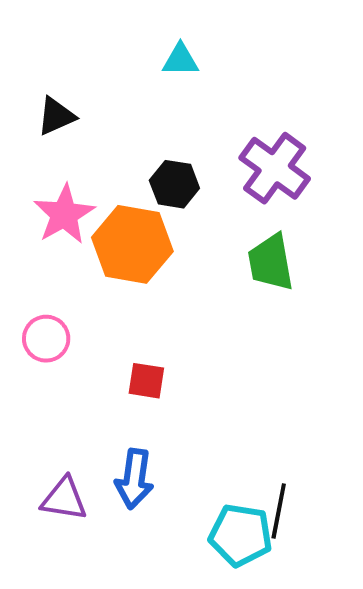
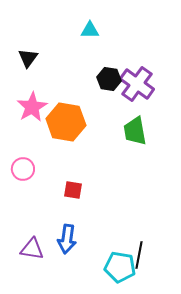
black triangle: (56, 116) -> (28, 58), turned -30
black hexagon: (174, 184) -> (109, 79), moved

